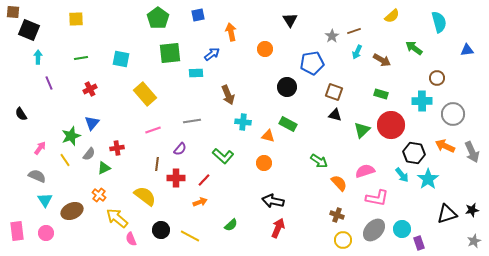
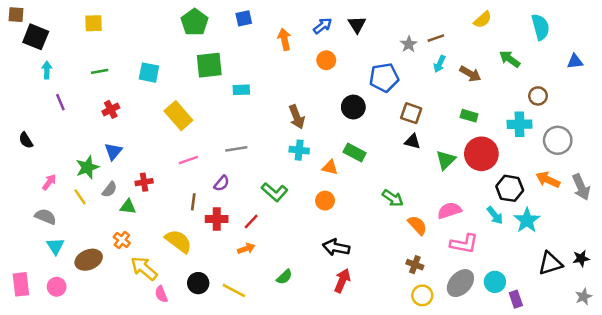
blue arrow: (212, 54) -> (323, 26), moved
brown arrow: (228, 95) -> (297, 117), moved
green triangle: (104, 168) -> (128, 207), turned 32

